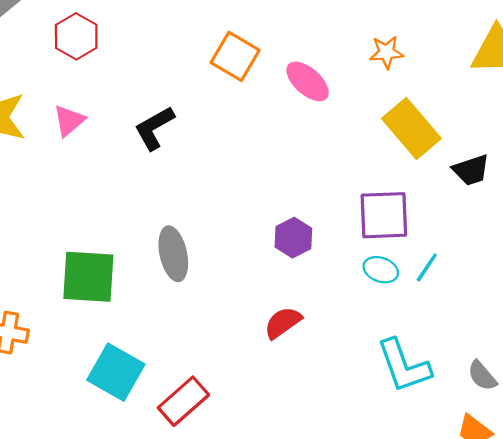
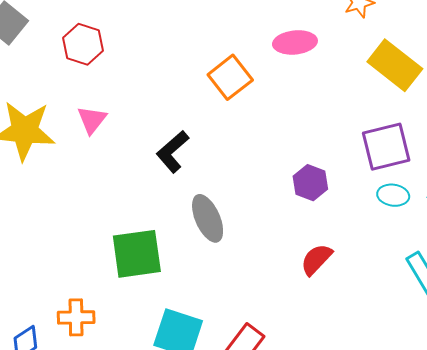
orange square: (235, 56) -> (230, 77), moved, turned 33
pink ellipse: (308, 81) -> (295, 42), turned -36
black L-shape: (154, 128) -> (173, 152), moved

